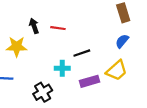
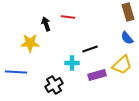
red line: (58, 28) -> (68, 17), moved
blue semicircle: (122, 41) -> (127, 38), turned -80

